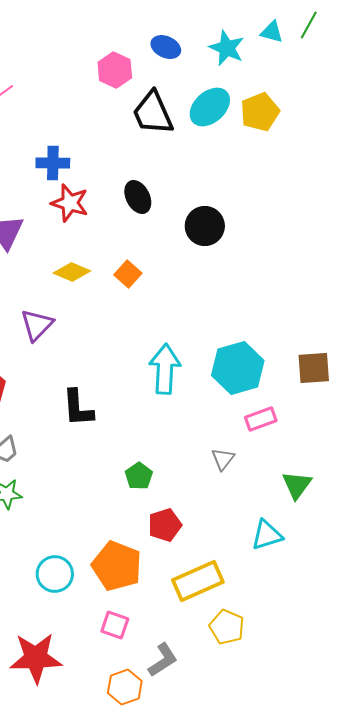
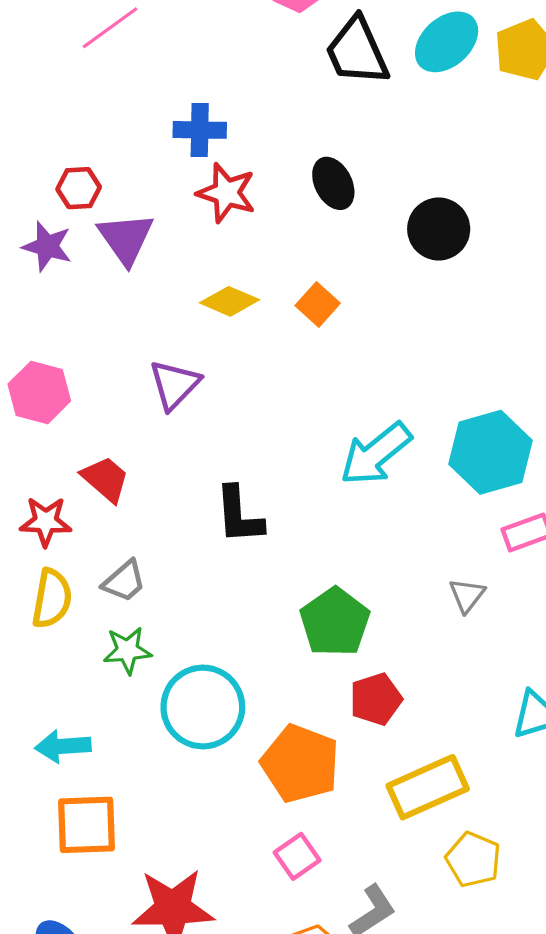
cyan arrow: (165, 369) -> (376, 454), turned -132
green pentagon: (139, 476) -> (335, 622), size x1.6
cyan circle: (55, 574) -> (203, 707), moved, size x1.4
pink square: (115, 625) -> (297, 856), turned 36

